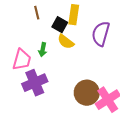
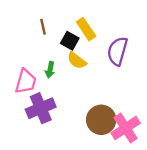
yellow rectangle: (74, 15) -> (86, 29), turned -42

